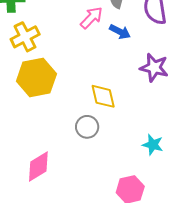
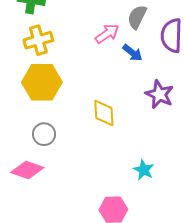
gray circle: (87, 127) -> (44, 134), moved
pink diamond: (38, 166) -> (27, 170), turned 40

